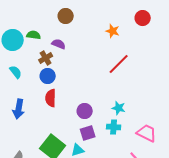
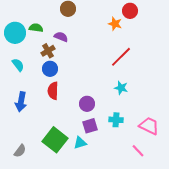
red circle: (143, 18) -> (130, 11), moved
cyan star: (119, 108) -> (121, 88), moved

